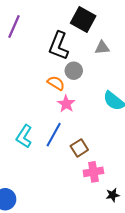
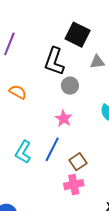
orange semicircle: (56, 83) -> (18, 92), moved
pink cross: (93, 172) -> (74, 185), moved

